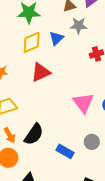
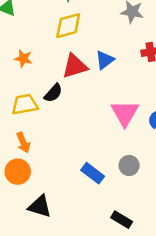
blue triangle: (56, 38) -> (105, 60), moved
black semicircle: (34, 134) -> (53, 93), moved, size x0.7

